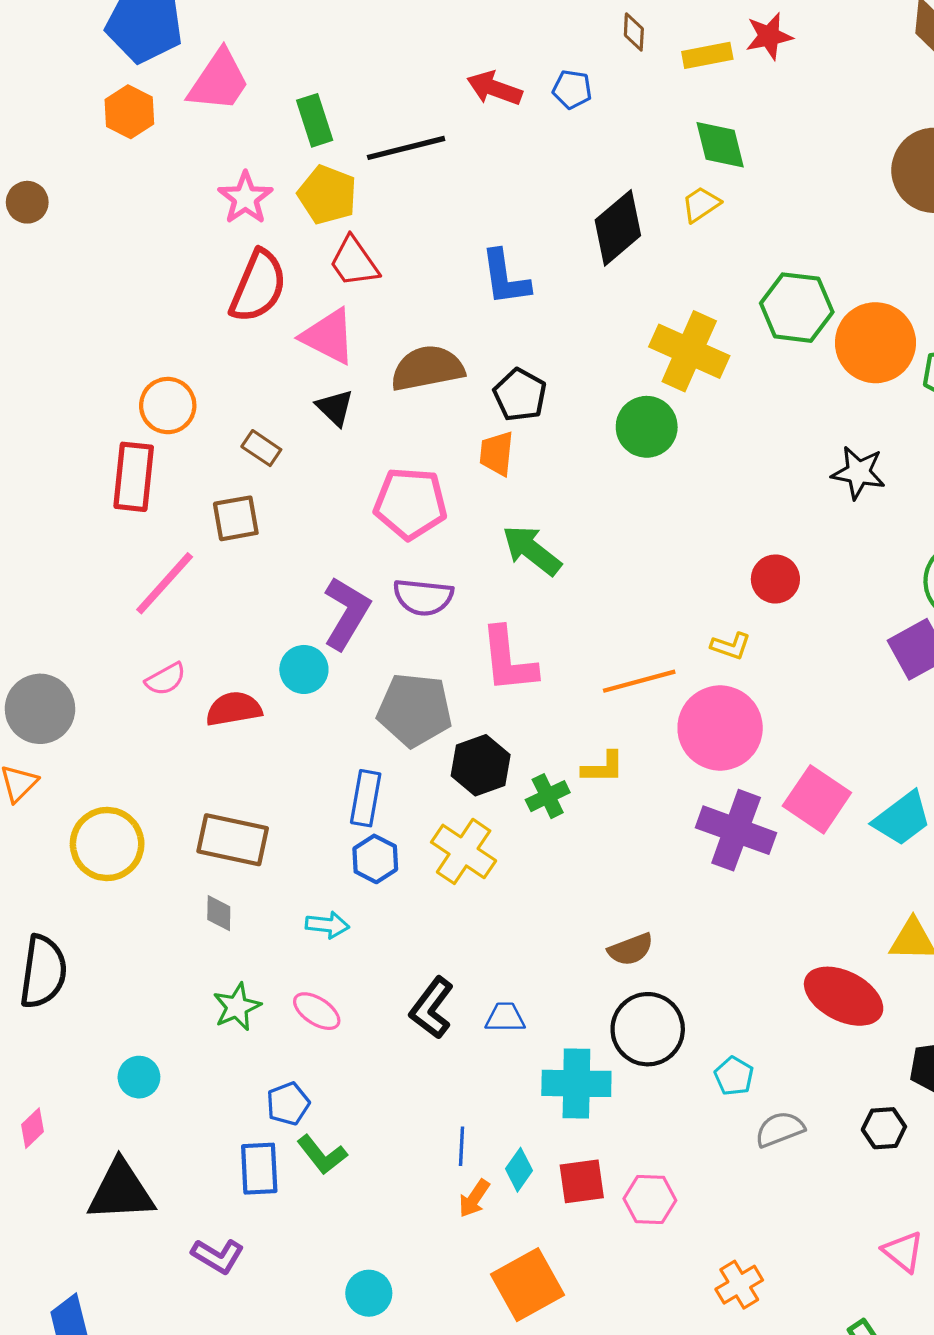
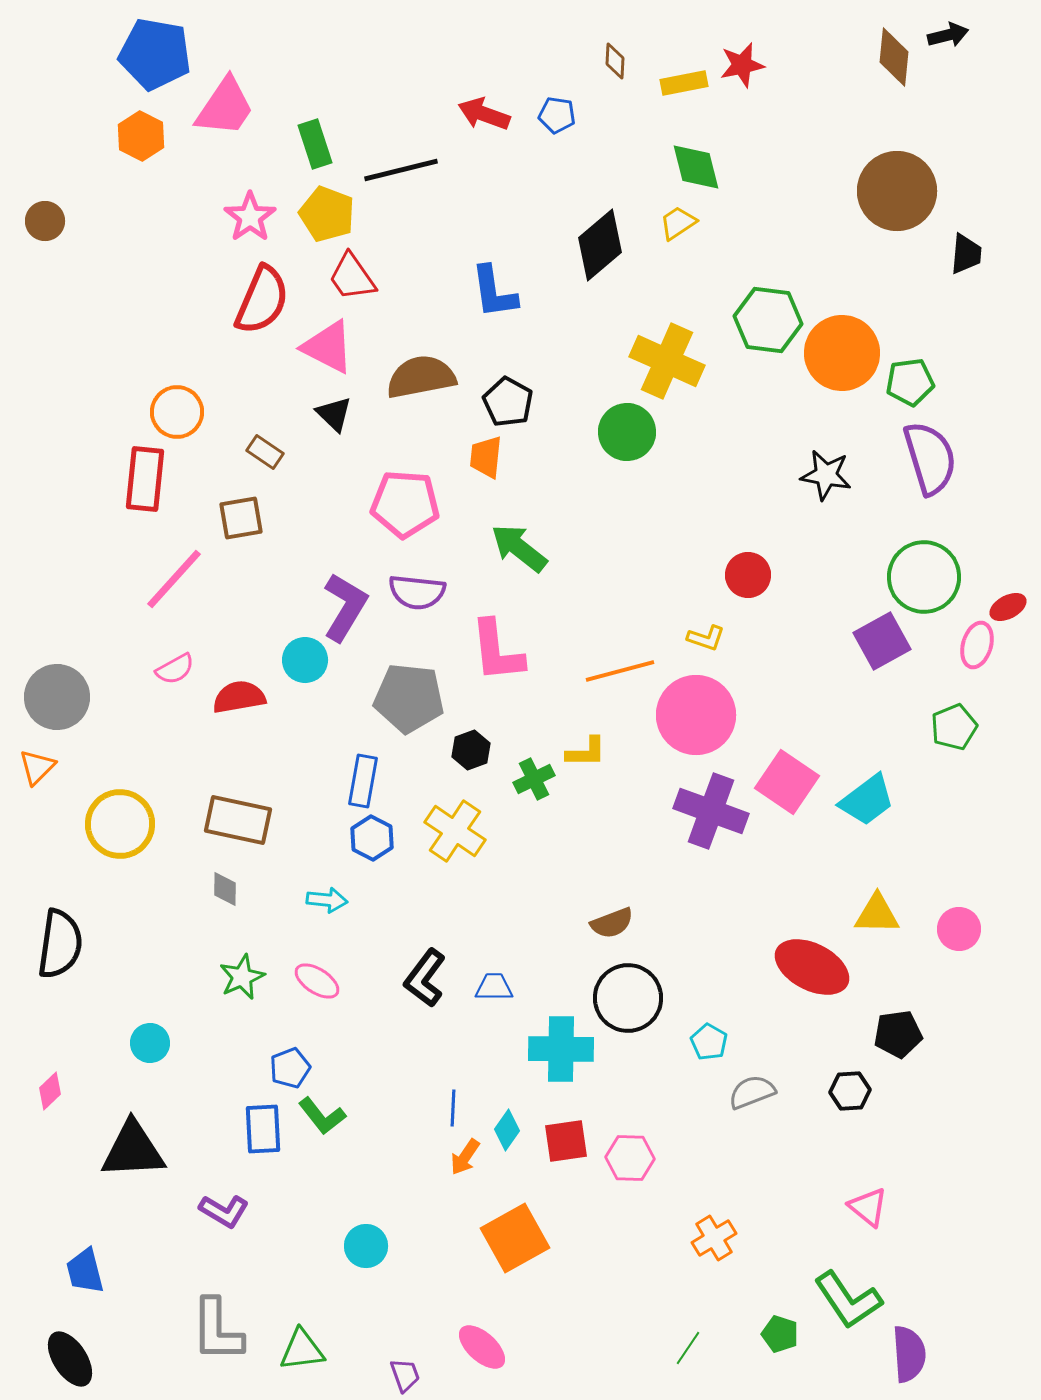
black hexagon: (481, 765) -> (471, 750), size x0.7

